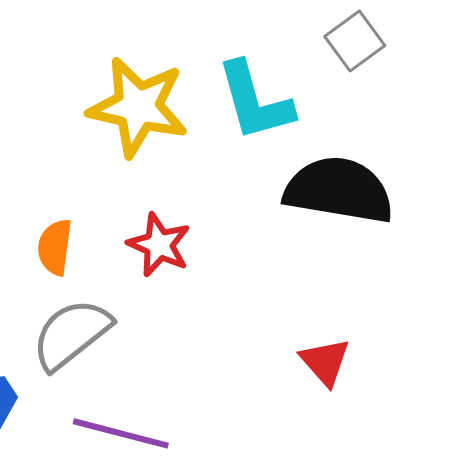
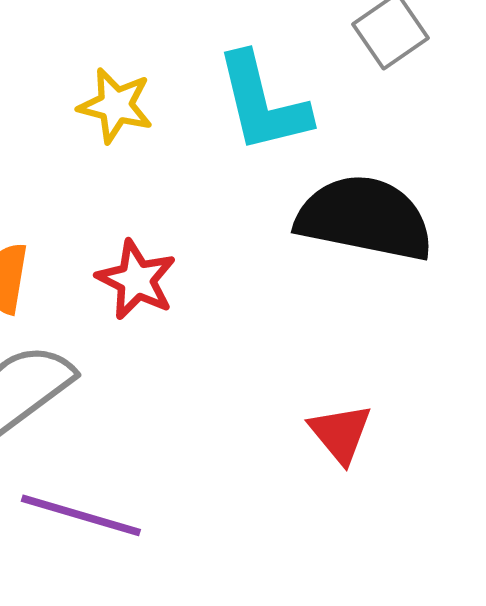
yellow star: (138, 107) -> (116, 105), size x0.6

